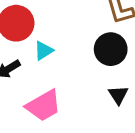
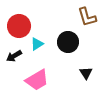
black circle: (111, 49) -> (68, 42), moved

